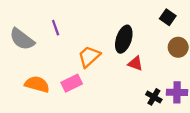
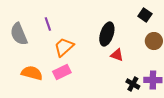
gray semicircle: (22, 39) -> (19, 34), turned 30
orange trapezoid: (89, 56) -> (64, 47), moved

